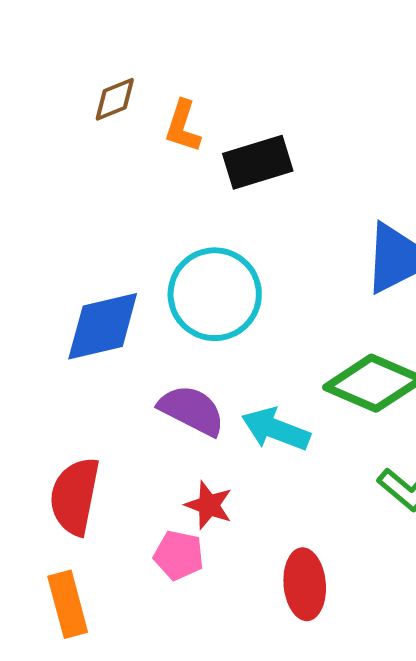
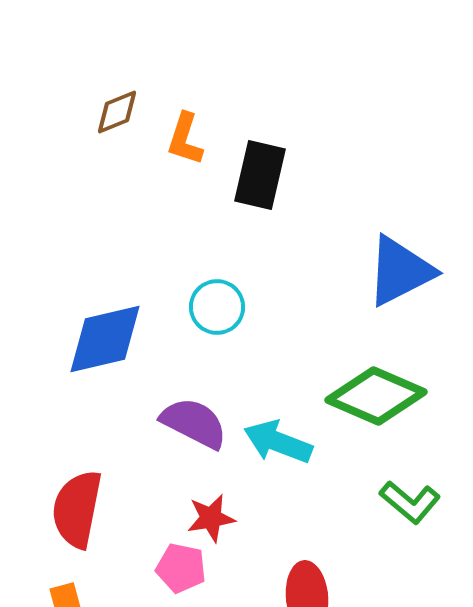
black rectangle: (258, 162) -> (260, 175), turned -60
cyan circle: (215, 294) -> (217, 307), size x0.6
red star: (209, 505) -> (211, 518), turned -30

